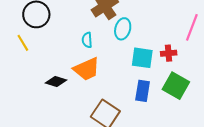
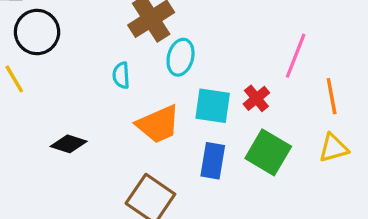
red cross: (169, 53) -> (256, 98), turned -35
orange trapezoid: (87, 69) -> (158, 124), moved

